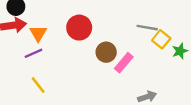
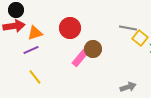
orange triangle: (38, 33) -> (35, 33), turned 42
pink rectangle: (124, 63) -> (80, 58), moved

